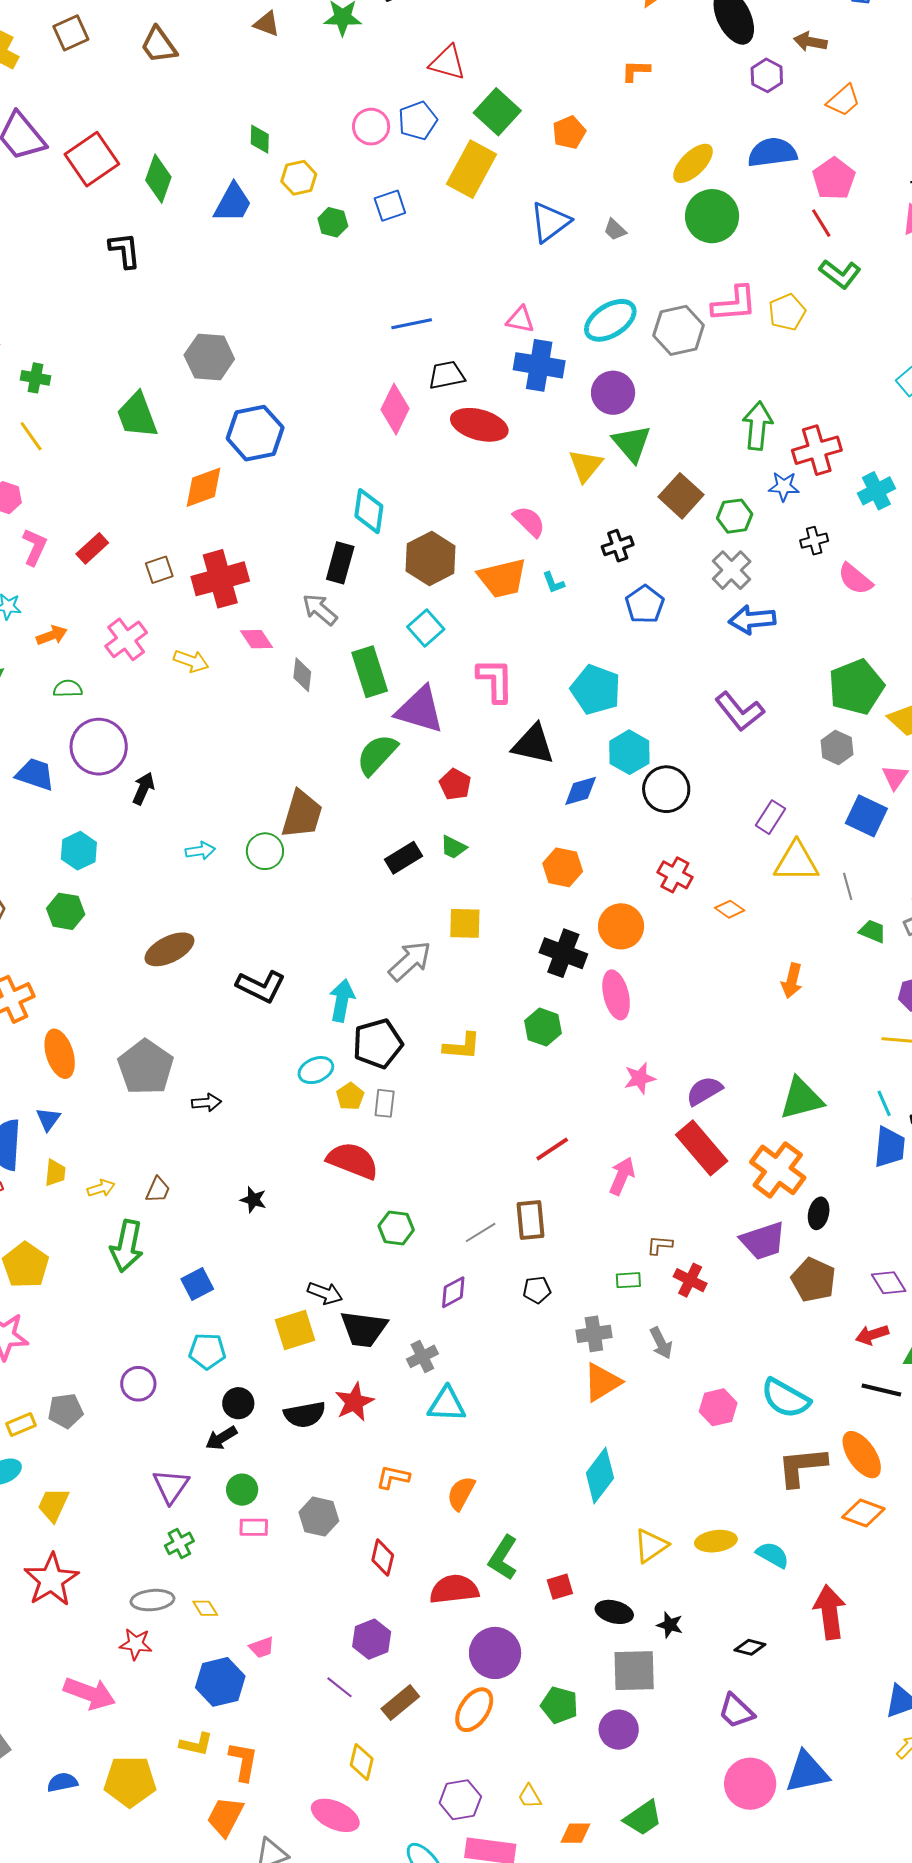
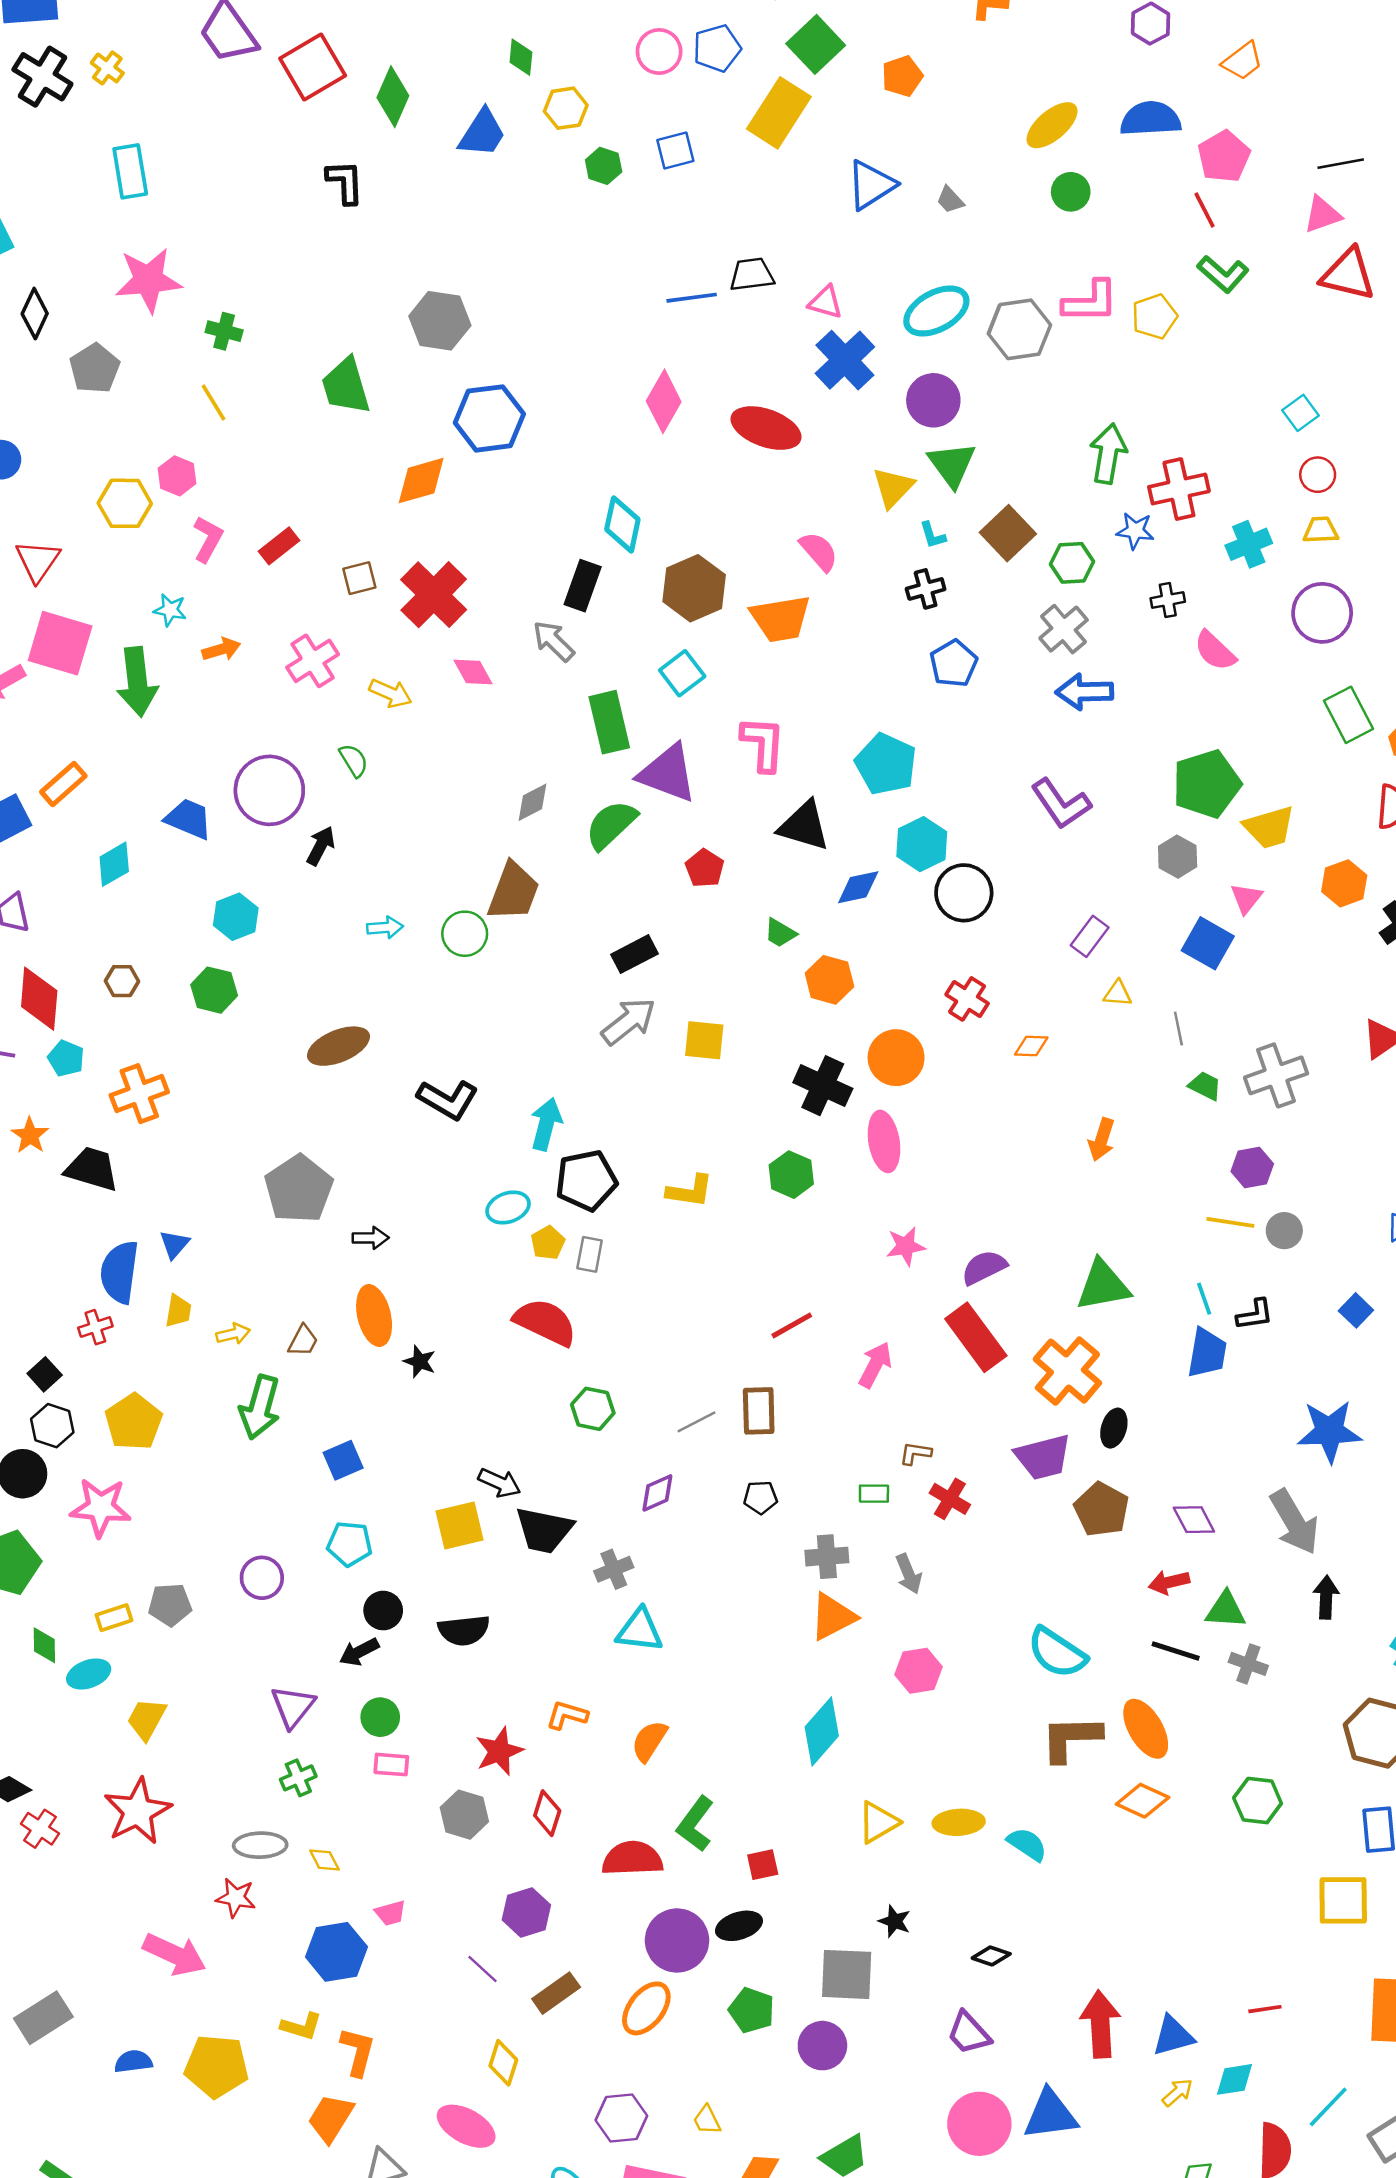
green circle: (712, 216) -> (1071, 192), size x0.6
blue cross: (539, 365) -> (845, 360), turned 33
black trapezoid: (447, 375) -> (752, 274), moved
red cross: (220, 579) -> (434, 595), turned -34
cyan L-shape: (553, 583) -> (933, 535), moved
gray diamond: (302, 675) -> (533, 802), moved, turned 52
green semicircle: (68, 689) -> (354, 760), moved, turned 56
green trapezoid: (453, 847) -> (780, 933), moved
yellow triangle: (796, 862) -> (1118, 994), size x0.5
orange diamond: (730, 909) -> (1031, 1046), turned -36
gray arrow: (410, 961) -> (629, 1021), moved
orange ellipse: (60, 1054) -> (374, 1316), moved
red star: (354, 1402) -> (499, 1751), moved
pink hexagon: (718, 1407) -> (919, 1671), moved
gray hexagon: (319, 1517) -> (464, 1815), moved
black ellipse: (614, 1612) -> (739, 1926), moved, turned -36
red arrow: (830, 1612) -> (1100, 2024), moved

